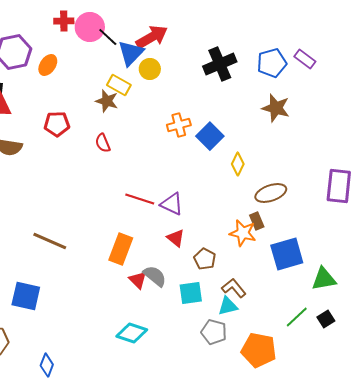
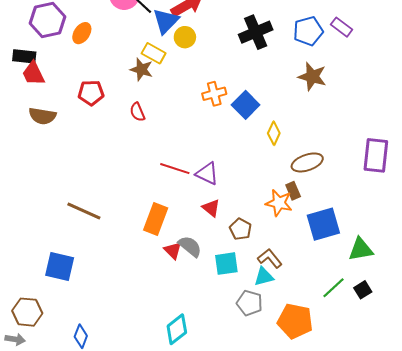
cyan diamond: (132, 333) -> (177, 329), moved, turned -56

